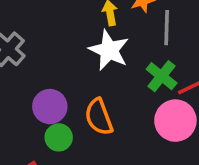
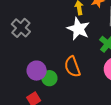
purple circle: (50, 107) -> (37, 71), moved

